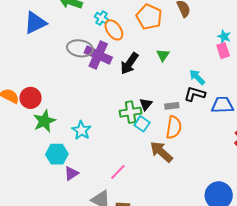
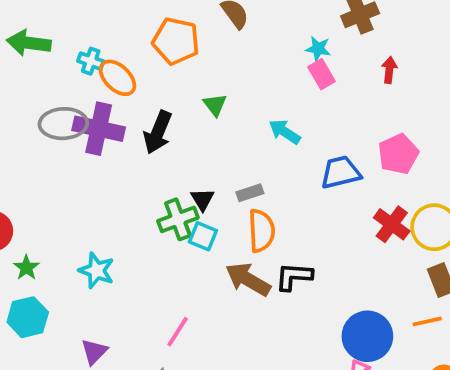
black L-shape: (195, 94) -> (294, 276), moved
green star: (44, 121) -> (26, 268), size x0.6
cyan hexagon: (57, 154) -> (28, 317), moved

